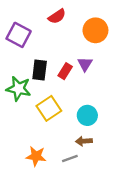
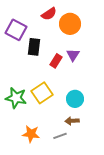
orange circle: (95, 30) -> (70, 24), moved
black rectangle: (40, 70) -> (34, 47), moved
green star: (19, 89) -> (16, 98), moved

